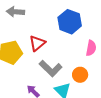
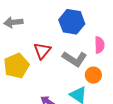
gray L-shape: (51, 68) -> (75, 59), moved

